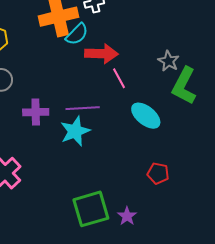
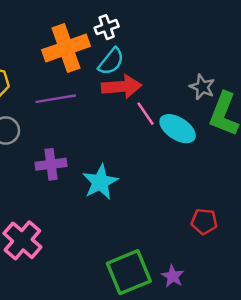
cyan semicircle: (77, 34) -> (111, 61), moved
purple line: (83, 108) -> (56, 99), moved
cyan ellipse: (146, 116) -> (178, 129), moved

